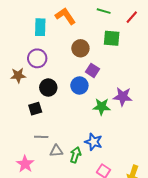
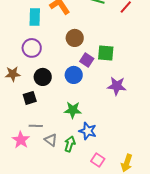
green square: (112, 38) -> (106, 53), moved
brown star: (18, 75) -> (13, 74), moved
green star: (102, 107) -> (73, 110), moved
gray triangle: (56, 151) -> (51, 140), turned 40
pink star: (25, 164) -> (21, 140), moved

